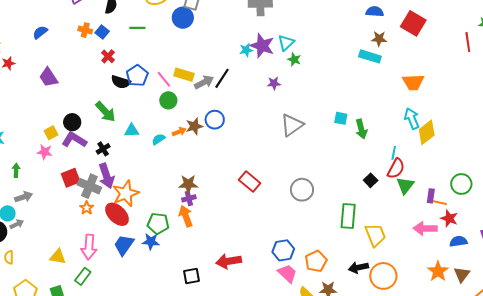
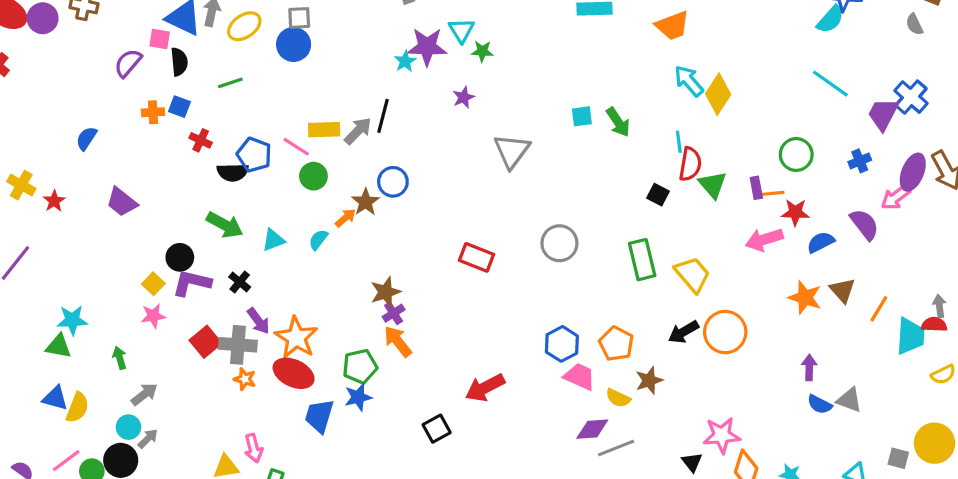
purple arrow: (106, 176) -> (258, 321), size x0.7
pink arrow: (89, 247) -> (254, 448), moved, size x0.7

